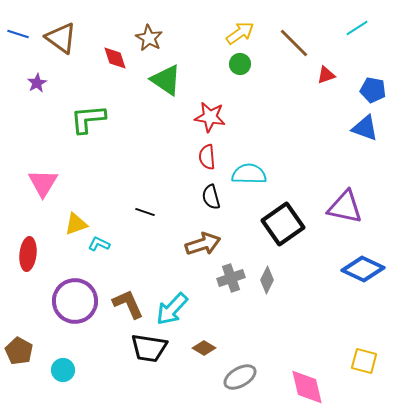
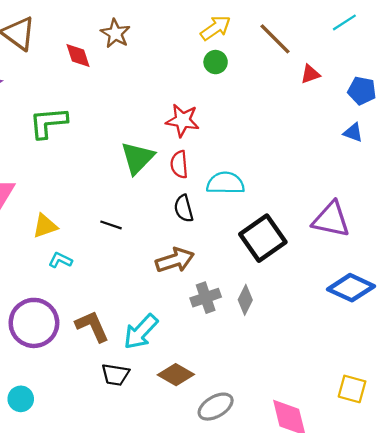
green triangle: (166, 80) -> (137, 158), moved, turned 40
blue triangle: (365, 128) -> (353, 132), size x0.7
yellow triangle: (76, 224) -> (45, 226), moved
black trapezoid: (149, 348) -> (115, 375), size x0.7
brown diamond: (204, 348) -> (176, 375), size x1.4

